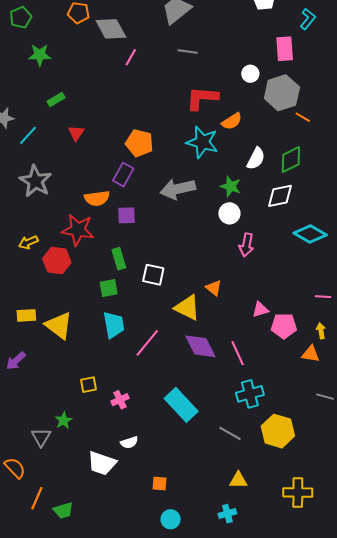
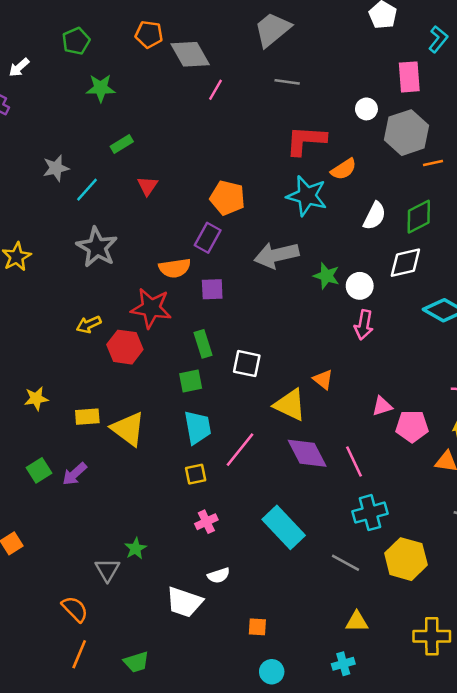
orange line: (303, 117) -> (433, 163), turned -42
green star: (231, 186) -> (326, 276), moved
white circle: (229, 213) -> (360, 286), moved
yellow square: (89, 385) -> (196, 474), moved
orange line: (37, 498) -> (79, 654), moved

